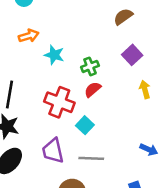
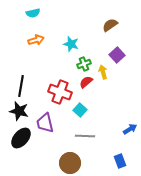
cyan star: (54, 55) -> (71, 44), moved
yellow arrow: (145, 89) -> (103, 72), moved
blue arrow: (149, 149) -> (130, 129), turned -56
purple trapezoid: (53, 151) -> (45, 123), moved

